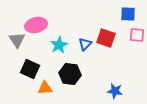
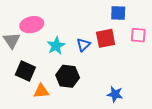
blue square: (128, 14) -> (118, 13), moved
red square: (106, 38) -> (106, 38), turned -30

